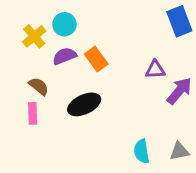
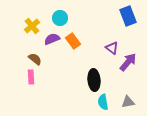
cyan circle: (64, 24) -> (60, 18), moved
purple triangle: (155, 70) -> (112, 48), turned 40
black ellipse: (84, 104) -> (94, 80), moved, turned -70

